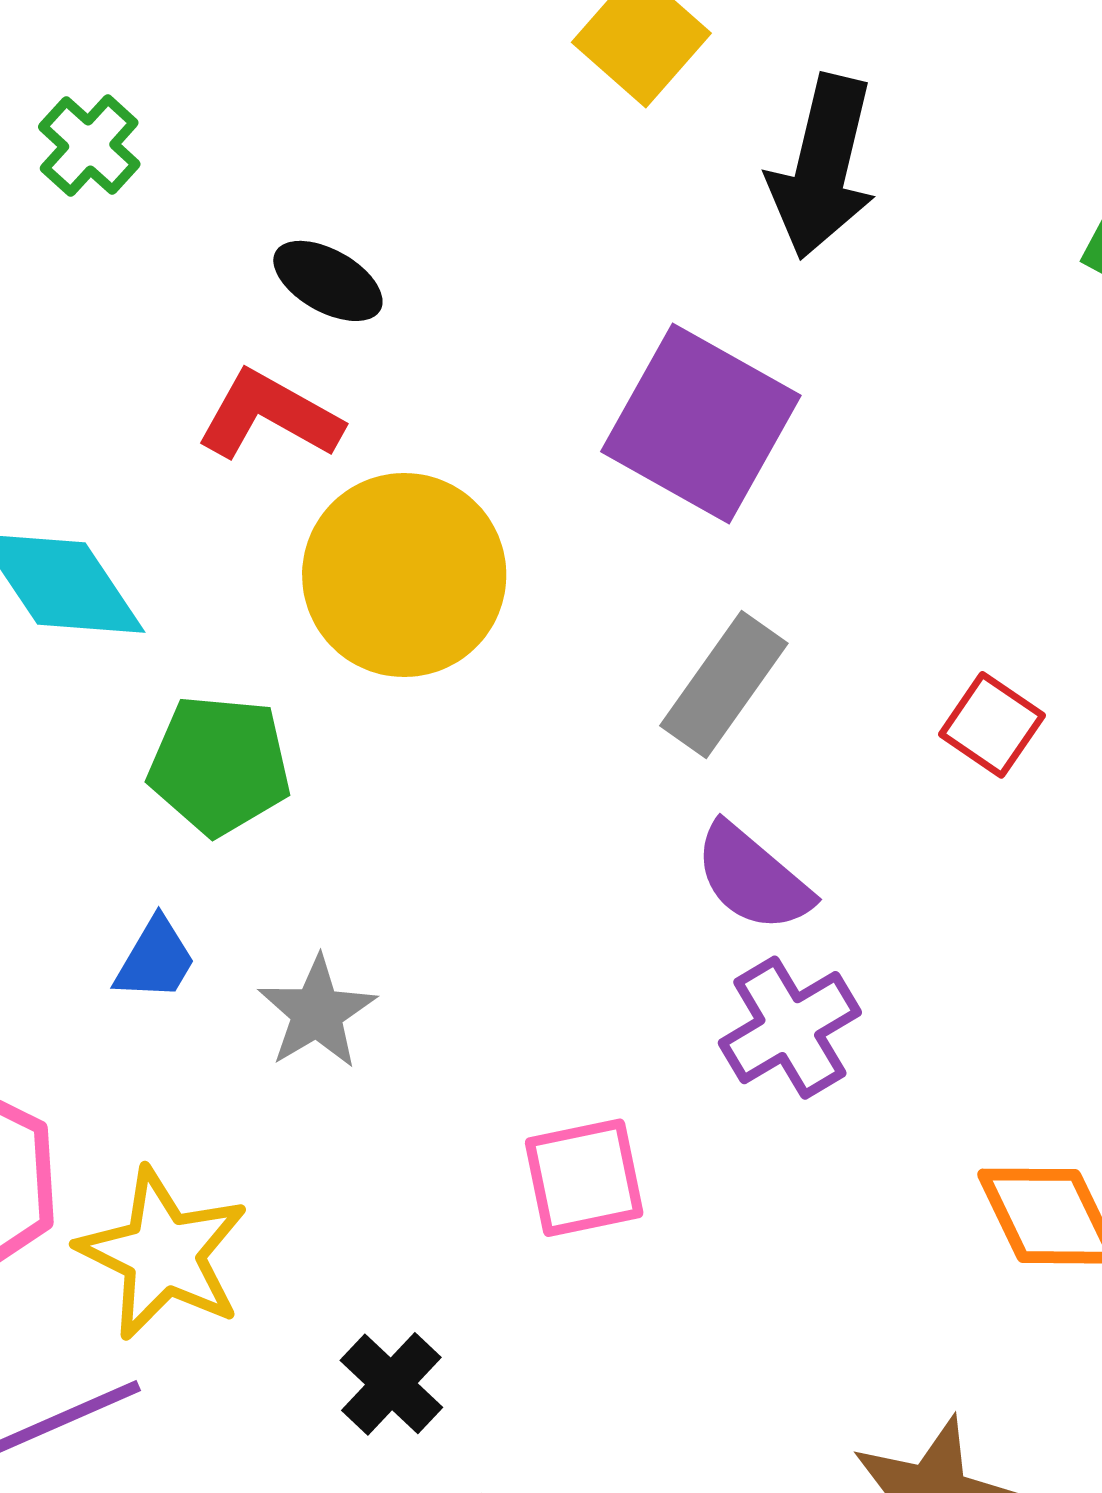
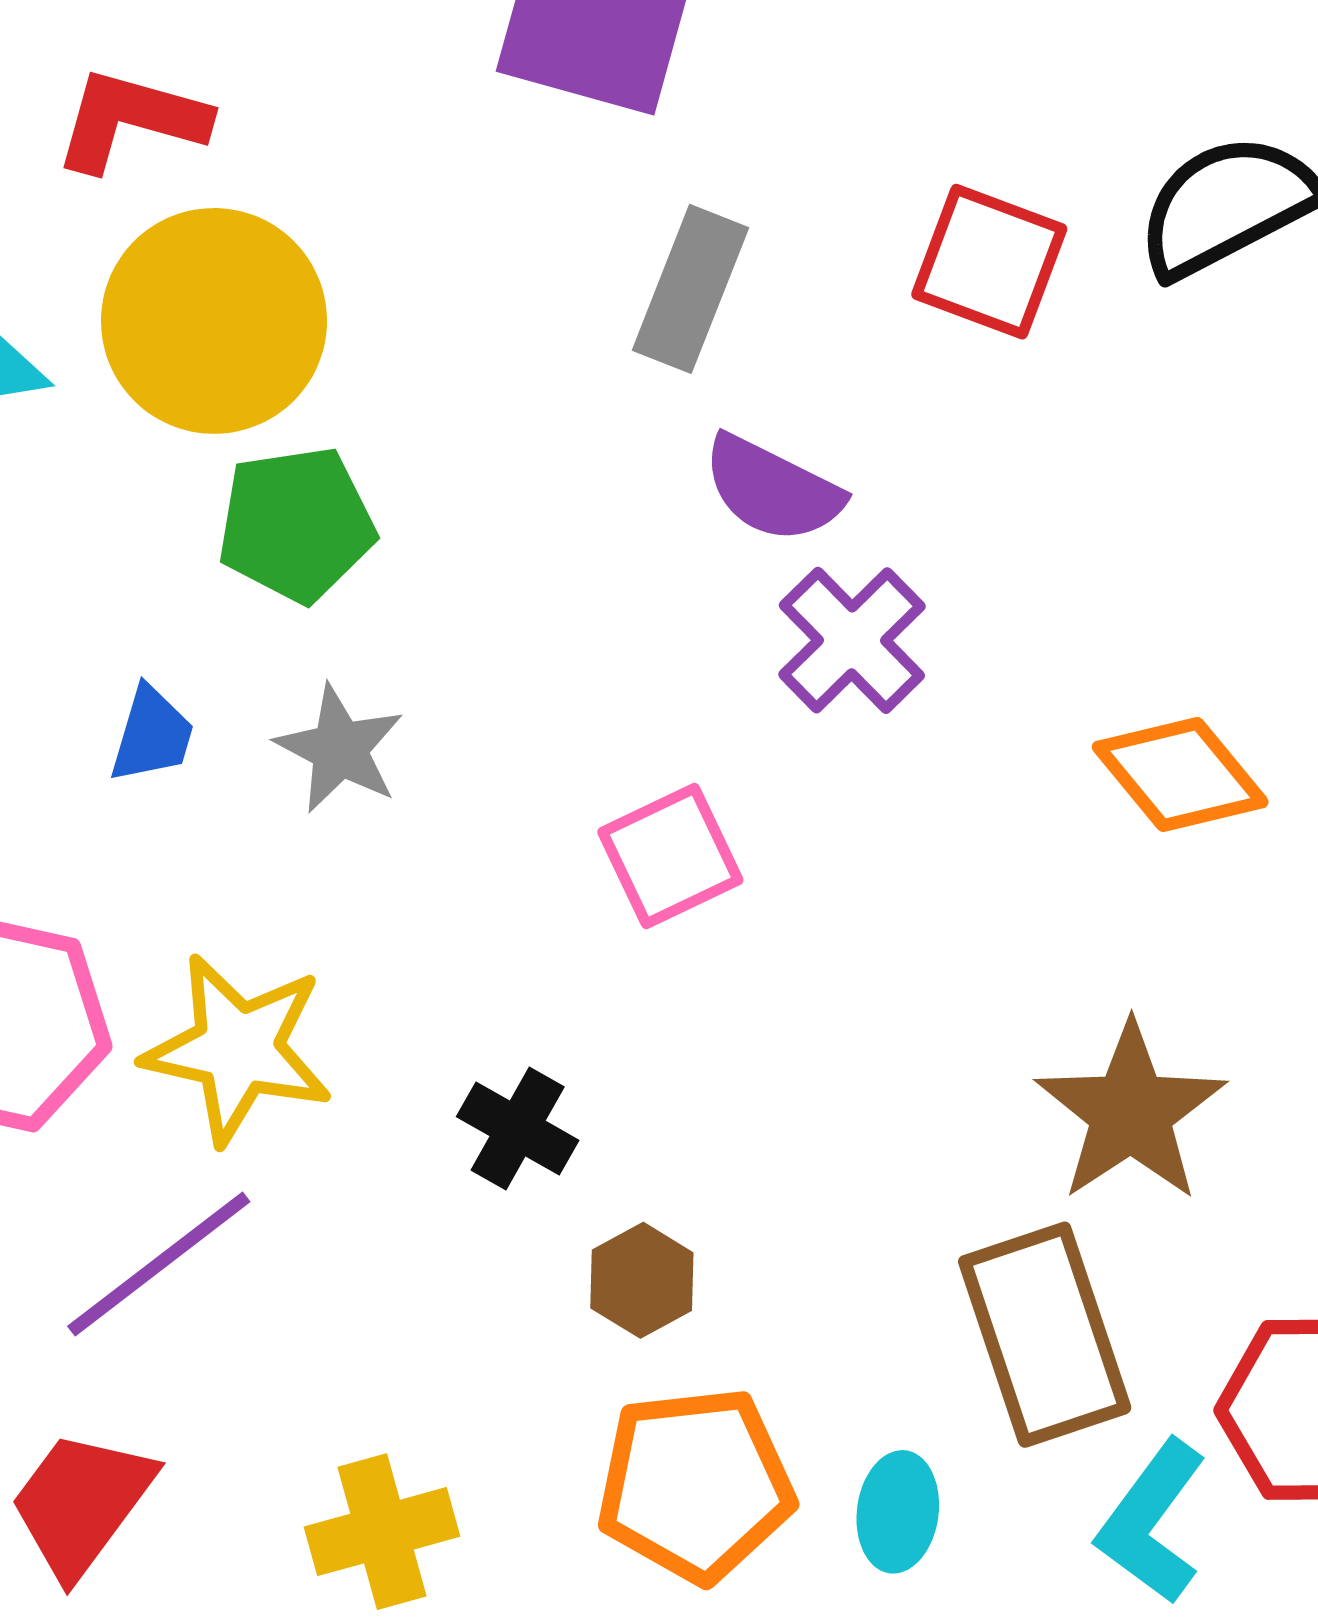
yellow circle: (404, 575) -> (214, 321), moved
red square: (992, 725) -> (989, 262), size x1.4
green pentagon: (220, 765) -> (296, 524), moved

